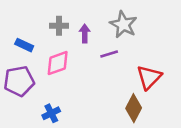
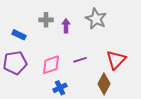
purple line: (109, 54) -> (80, 60), moved
pink diamond: (58, 63) -> (51, 65), moved
blue cross: (51, 113) -> (60, 88), moved

